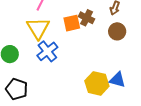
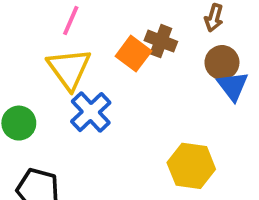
orange square: (72, 23) -> (133, 54), turned -36
blue triangle: (117, 80) -> (233, 86), moved, turned 42

